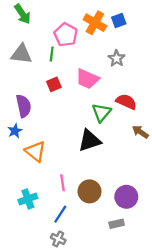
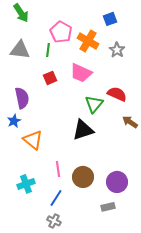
orange cross: (95, 23) -> (88, 41), moved
gray star: (117, 58) -> (117, 50), moved

